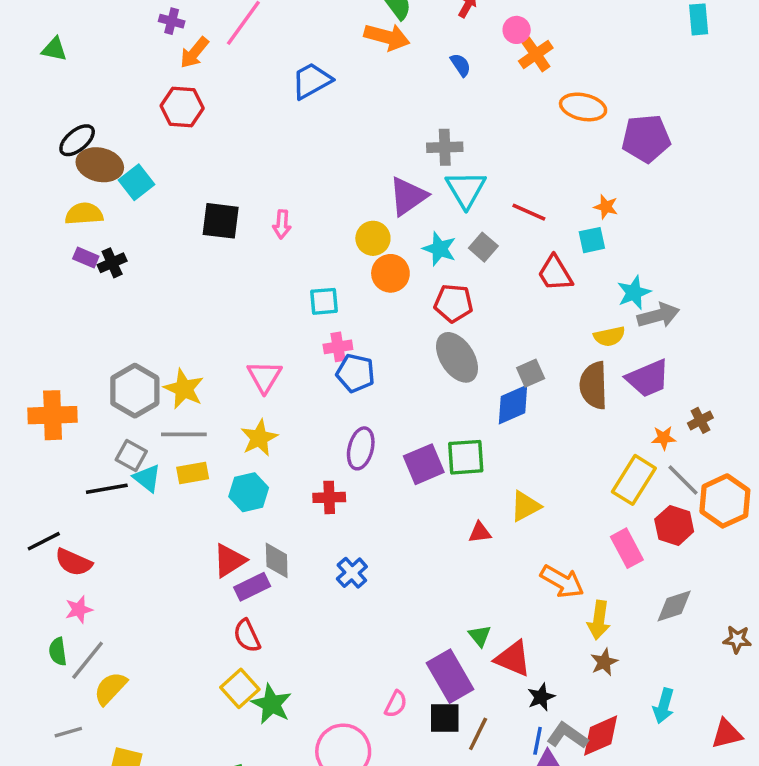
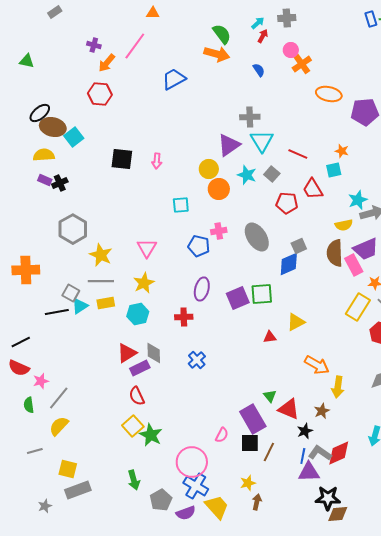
red pentagon: (454, 303) -> (287, 203), moved
pink cross: (338, 347) -> (219, 231), moved
gray hexagon: (135, 391) -> (73, 229), moved
cyan triangle: (147, 478) -> (80, 306), turned 48
pink rectangle: (627, 548) -> (354, 265), moved
red semicircle: (74, 562) -> (19, 368), moved
gray line: (88, 660) -> (59, 398), moved
brown star: (604, 662) -> (322, 411), moved

